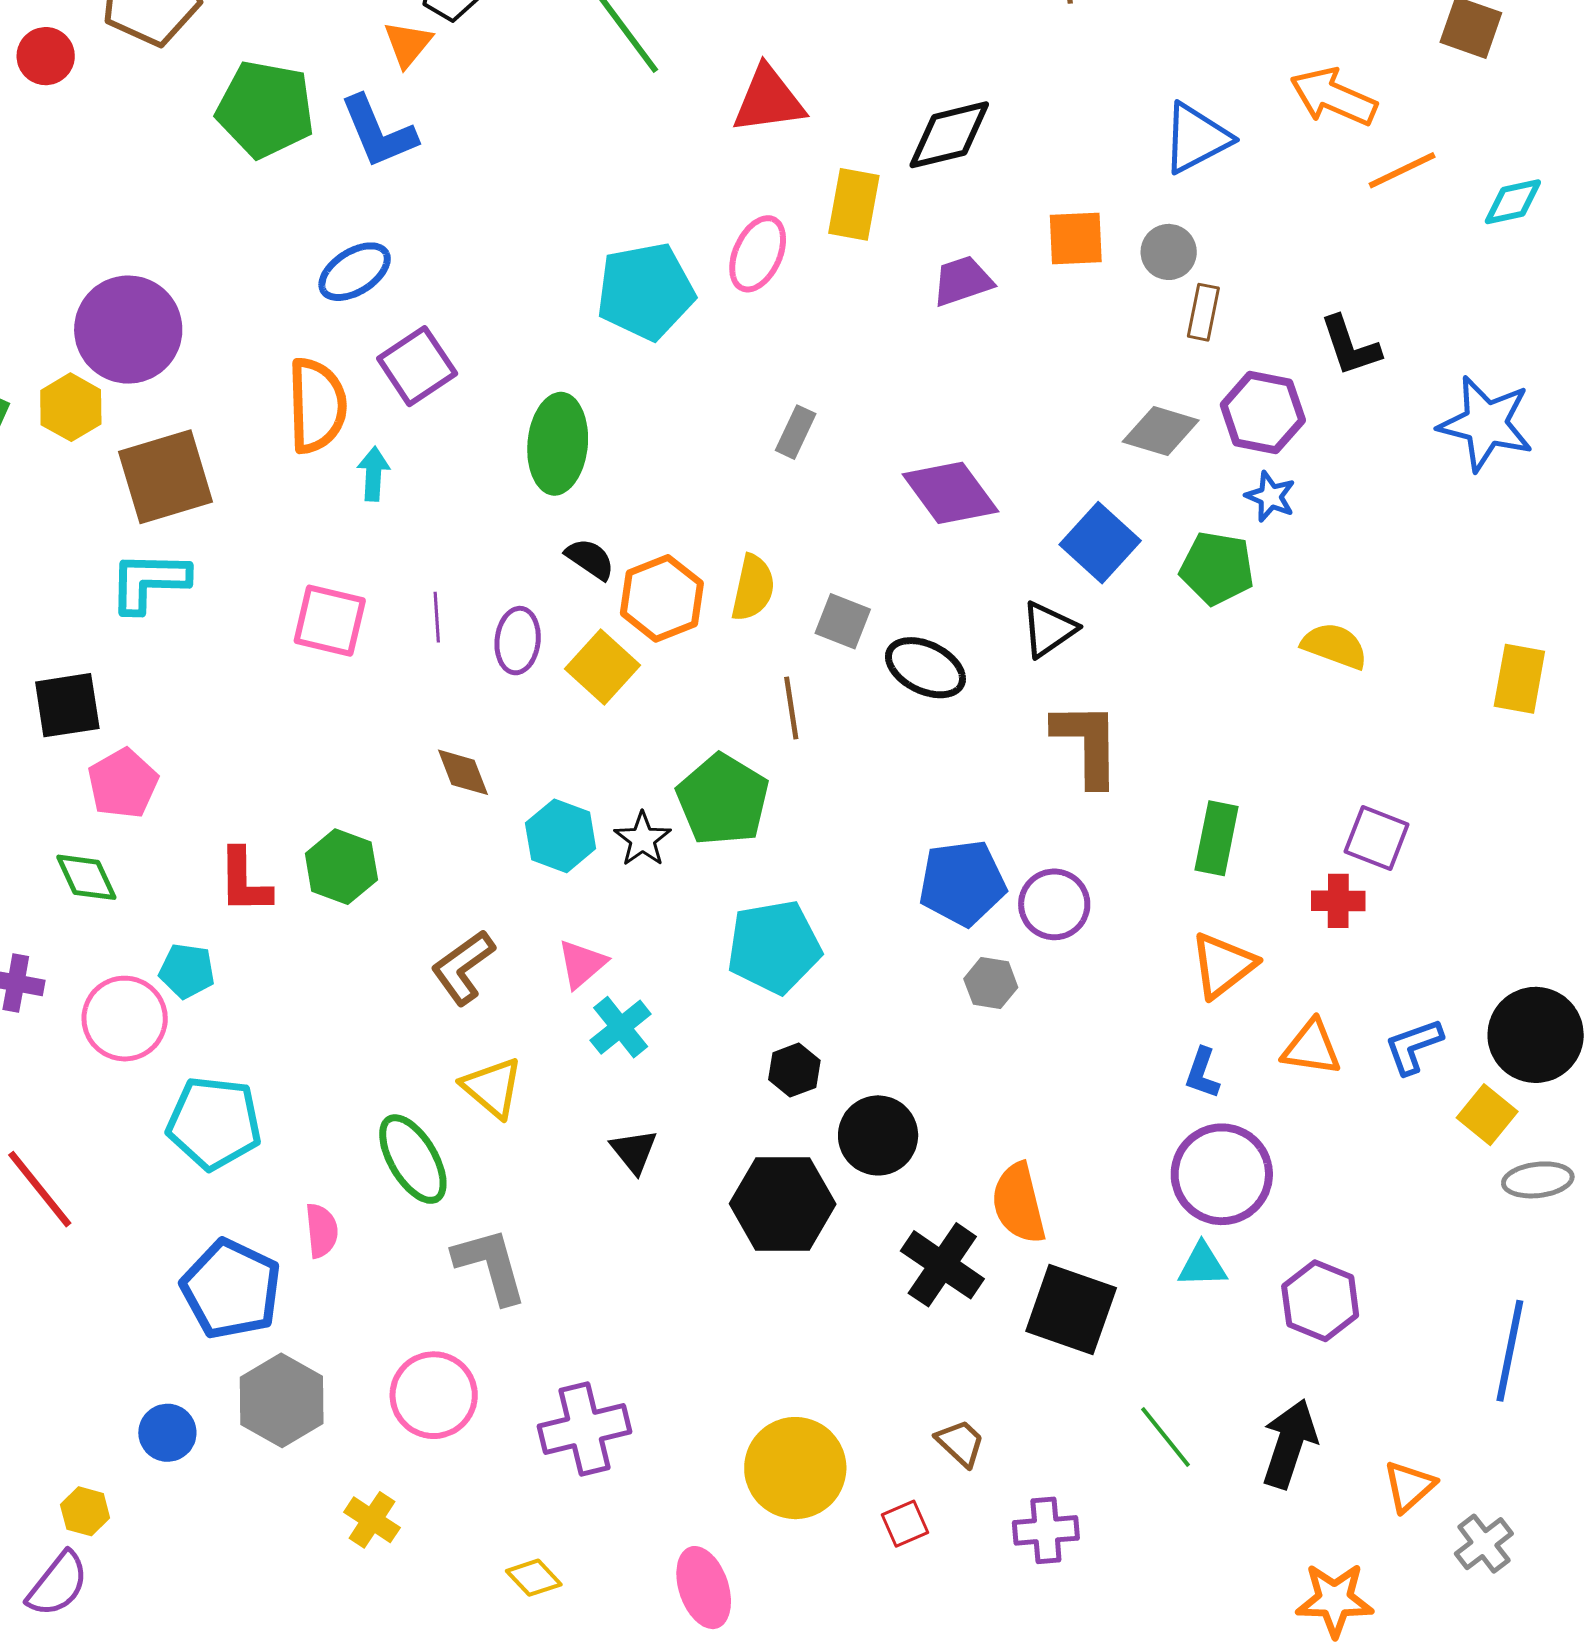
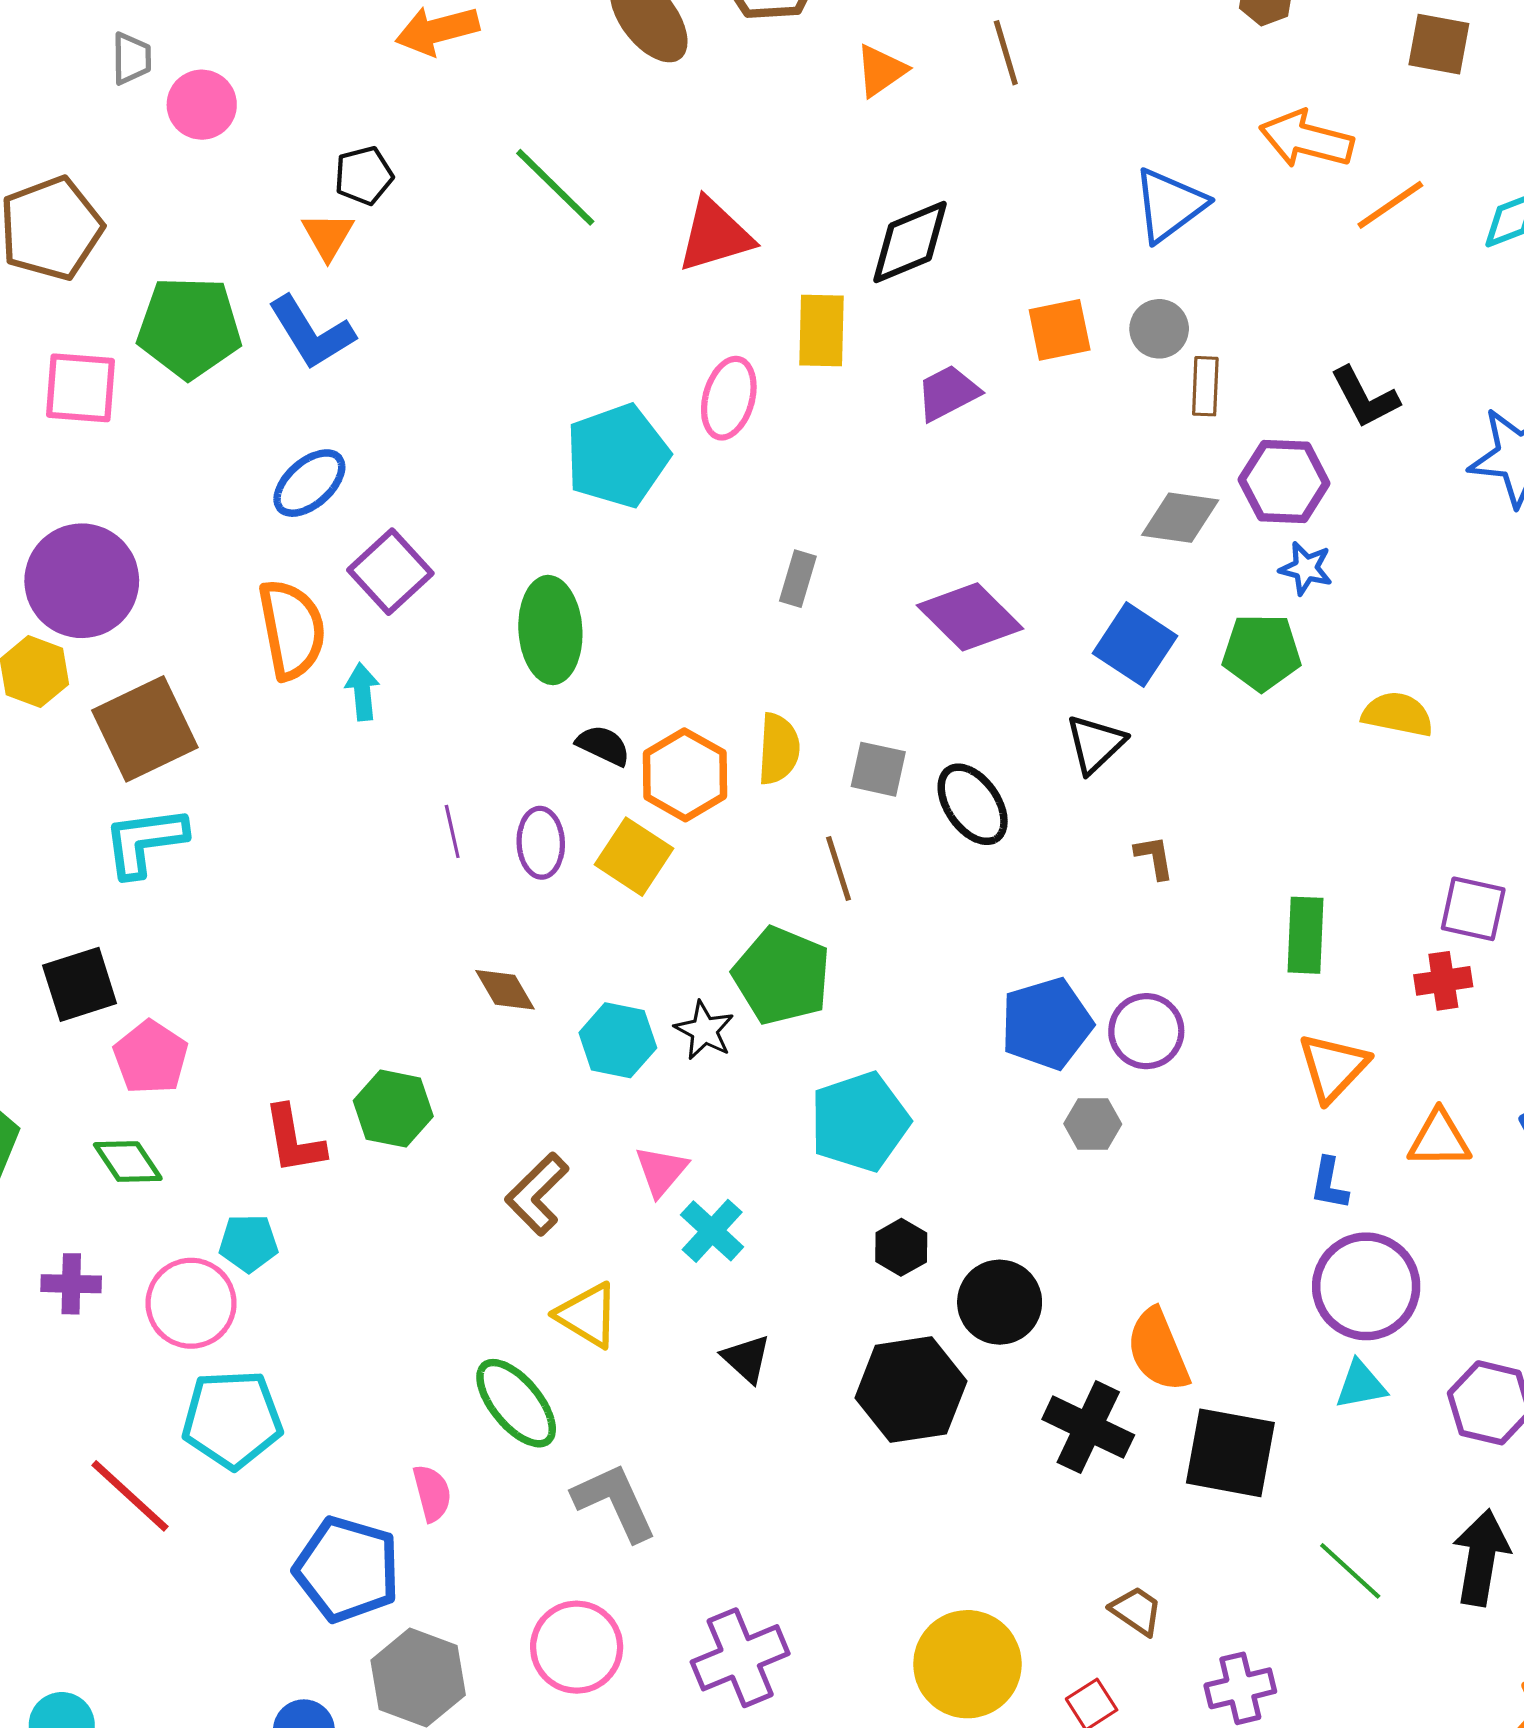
pink square: (330, 621) -> (80, 388), moved
black ellipse: (925, 668) -> (973, 804), turned 38
brown L-shape: (1087, 744) -> (1154, 857), size x0.5
cyan pentagon: (214, 1123) -> (232, 1419), moved

